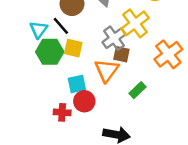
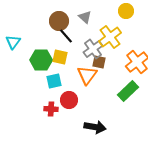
black line: (61, 26) -> (66, 36), moved
cyan triangle: (39, 30) -> (13, 42), moved
cyan square: (77, 84) -> (54, 81), moved
green rectangle: (137, 90) -> (128, 91), moved, size x1.5

